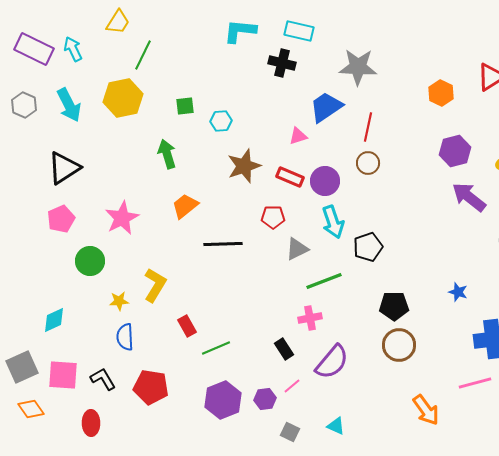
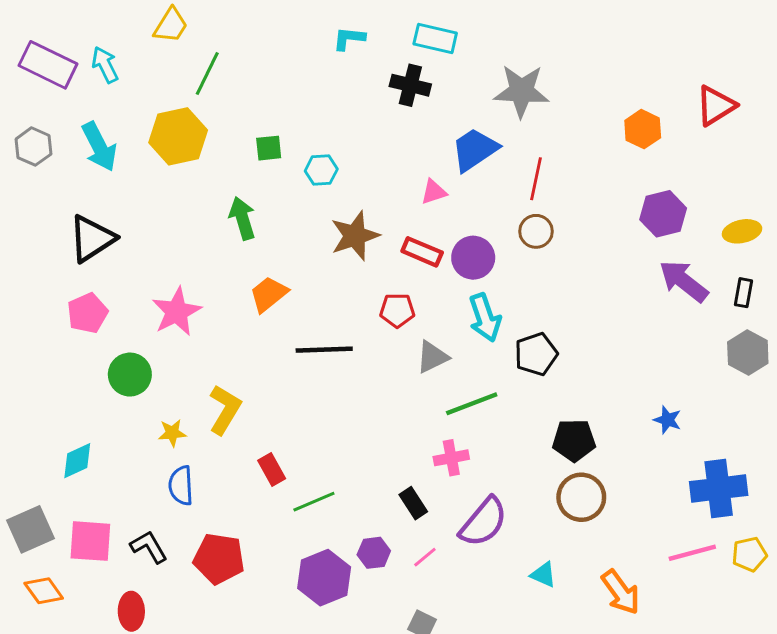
cyan L-shape: (240, 31) -> (349, 38), size x0.7
purple hexagon: (265, 399) -> (374, 553), moved
cyan triangle: (336, 426) -> (543, 575), moved

